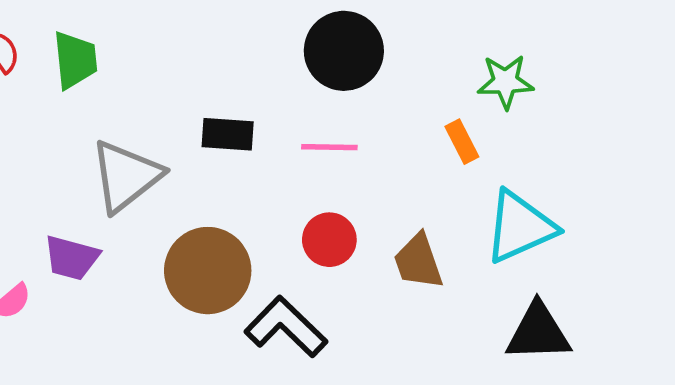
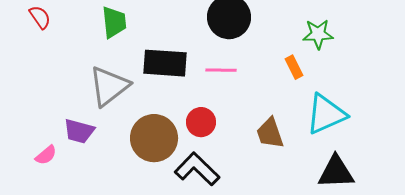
green trapezoid: (75, 60) -> (114, 22), moved
black rectangle: (228, 134) -> (165, 63), size x1.5
red circle: (329, 240) -> (201, 122), moved

